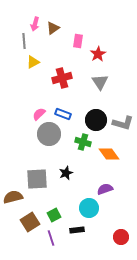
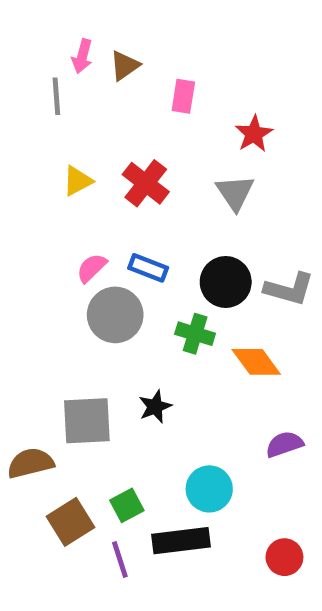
red star: (98, 54) -> (254, 134), moved
yellow triangle: (33, 62) -> (78, 181), moved
red cross: (62, 78) -> (146, 183), turned -36
purple semicircle: (105, 189) -> (284, 444), moved
black rectangle: (77, 230) -> (181, 541), size x1.6

